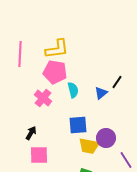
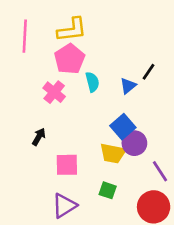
pink pentagon: (55, 72) -> (69, 59), turned 30
blue square: (78, 125) -> (123, 127), moved, turned -36
pink square: (39, 155) -> (67, 165), moved

